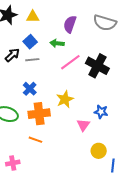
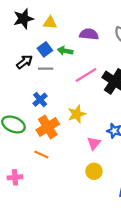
purple semicircle: (70, 24) -> (89, 34), turned 72
green arrow: (57, 43) -> (65, 51), moved
orange cross: (39, 114) -> (48, 127), turned -30
yellow circle: (99, 151) -> (94, 171), moved

